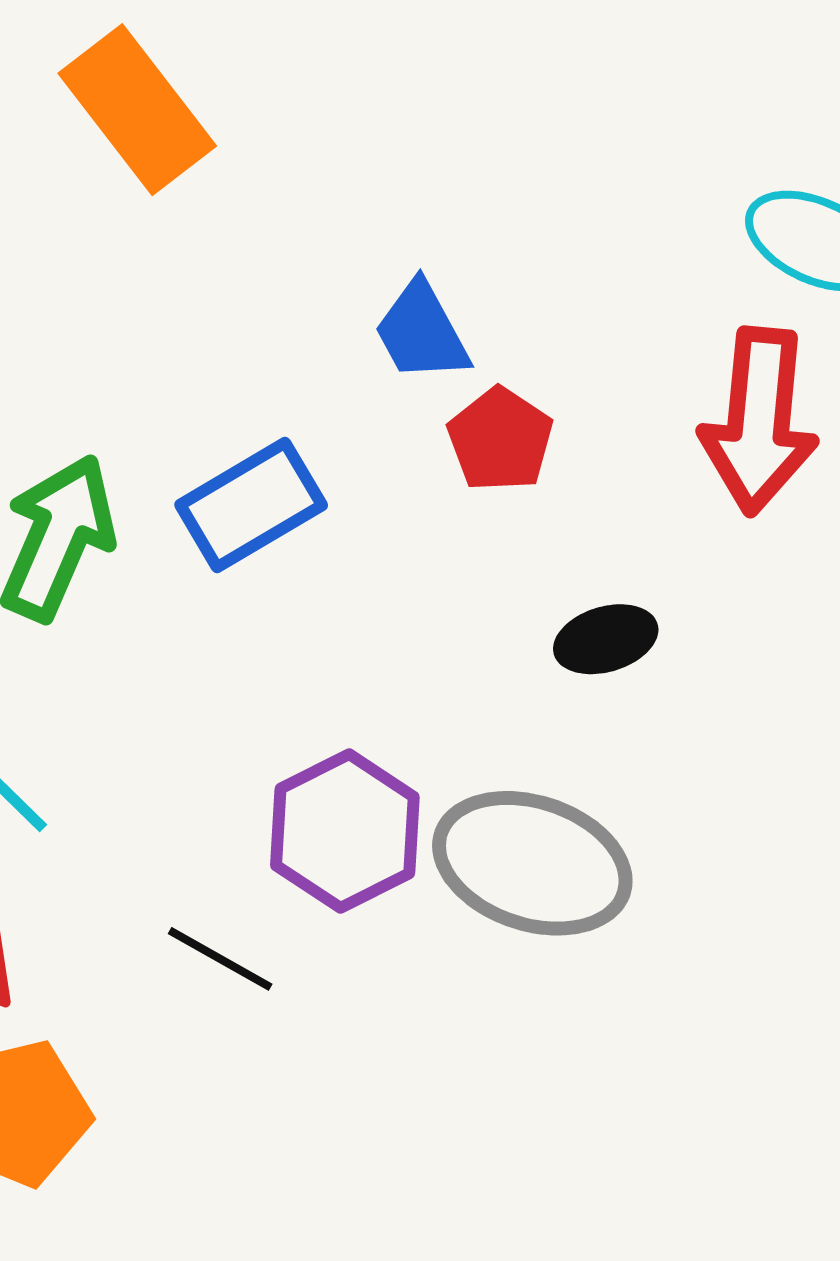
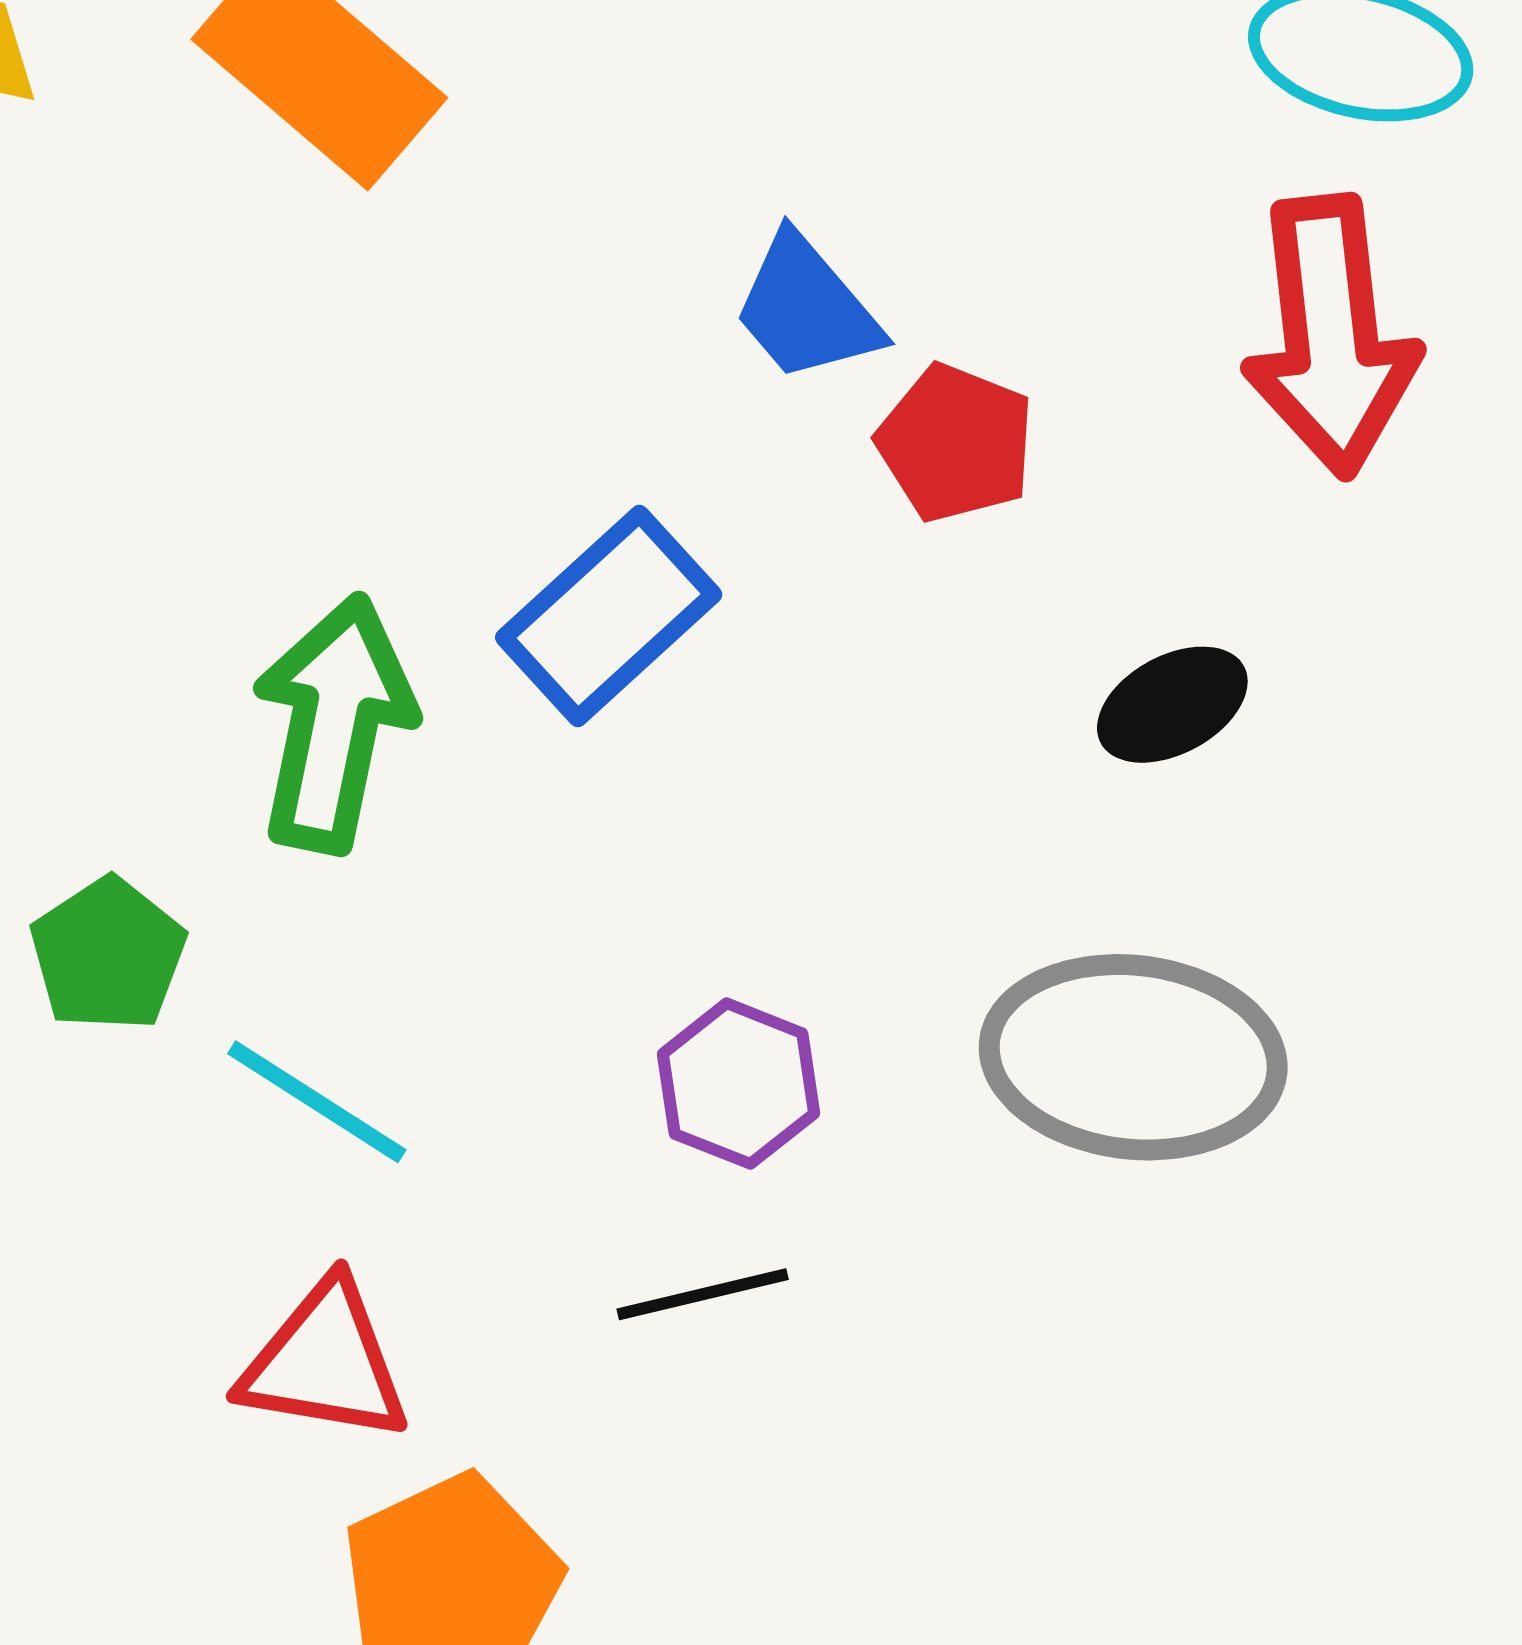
purple hexagon: (345, 831) -> (738, 1084), moved, size x0.7
black line: (220, 959) -> (703, 1294), turned -31

